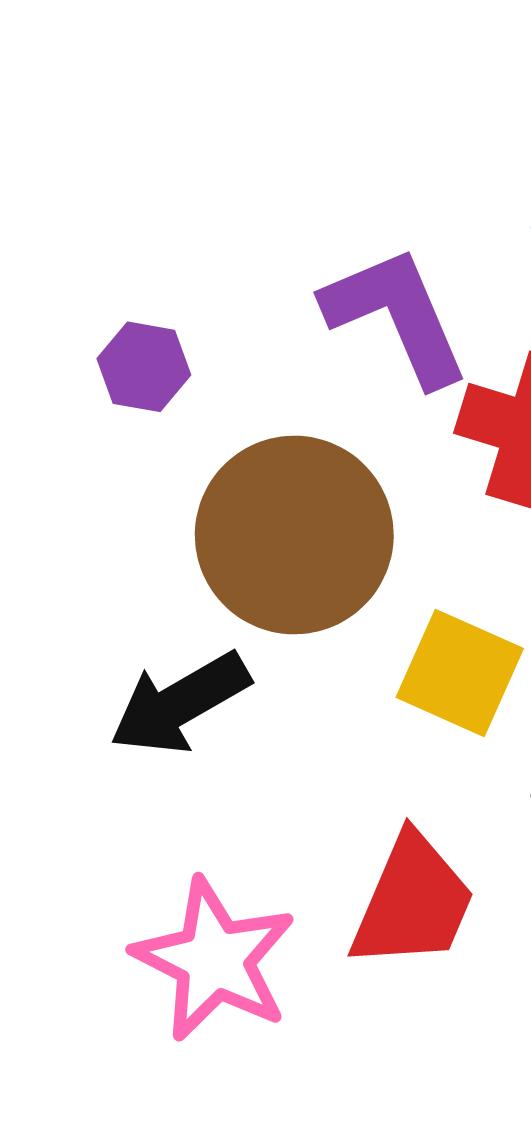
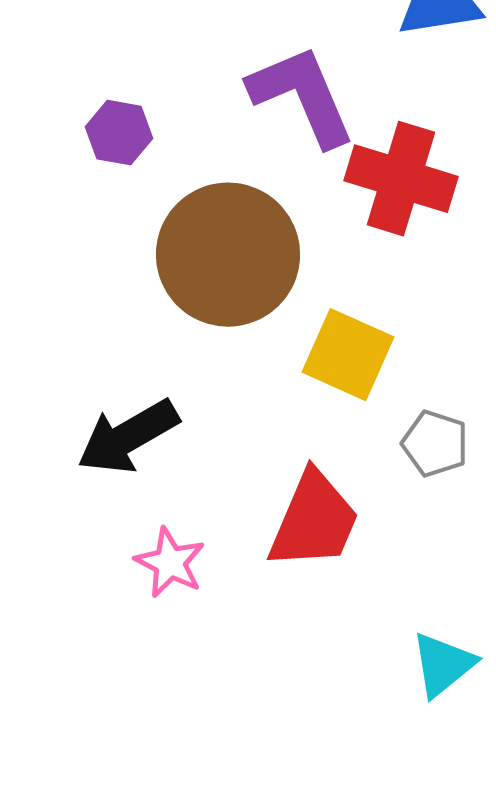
black arrow: (180, 703) -> (128, 437), moved
pink star: (214, 960) -> (170, 563), size x0.6

